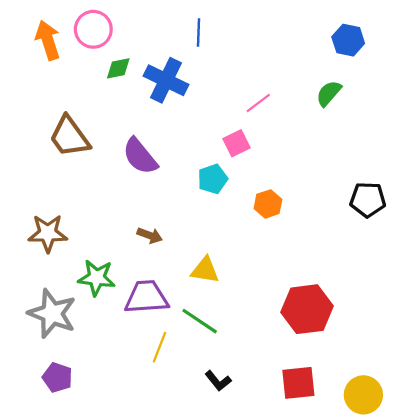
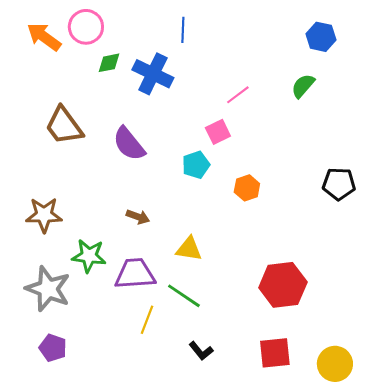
orange arrow: (48, 40) -> (44, 37), turned -36

